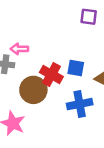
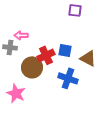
red cross: (51, 74) -> (46, 55), turned 36
blue cross: (80, 104) -> (68, 78), turned 30

